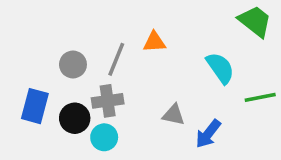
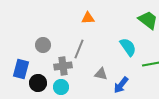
orange triangle: (154, 42) -> (88, 18), moved
gray line: (116, 59) -> (79, 49), moved
black circle: (75, 118) -> (38, 83), moved

